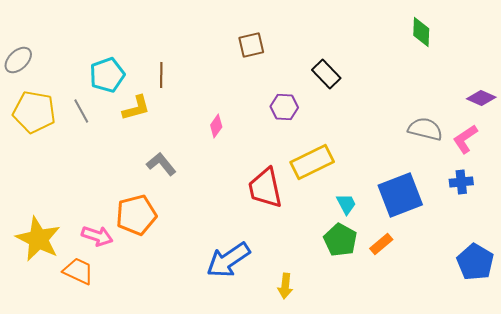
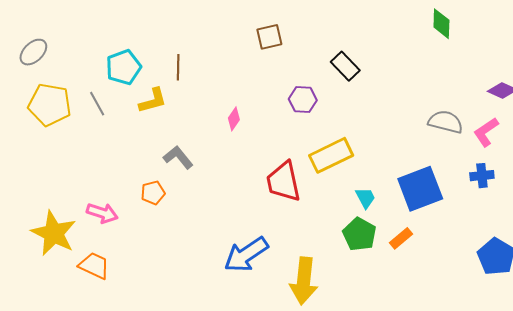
orange pentagon: (136, 215) -> (153, 193), moved, size x0.6
pink arrow: (97, 236) -> (102, 213), moved
yellow arrow: (285, 286) -> (304, 281), size x1.8

